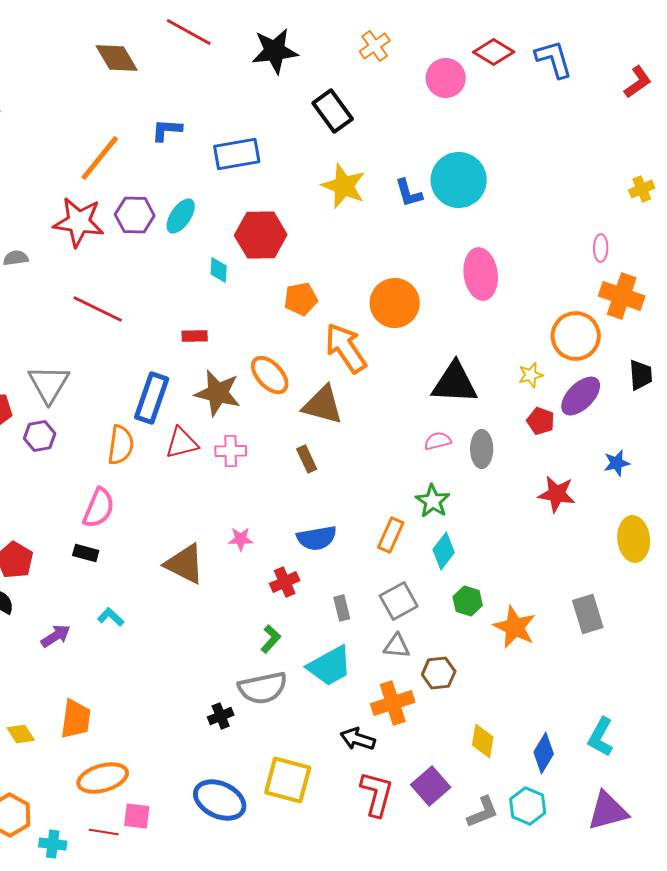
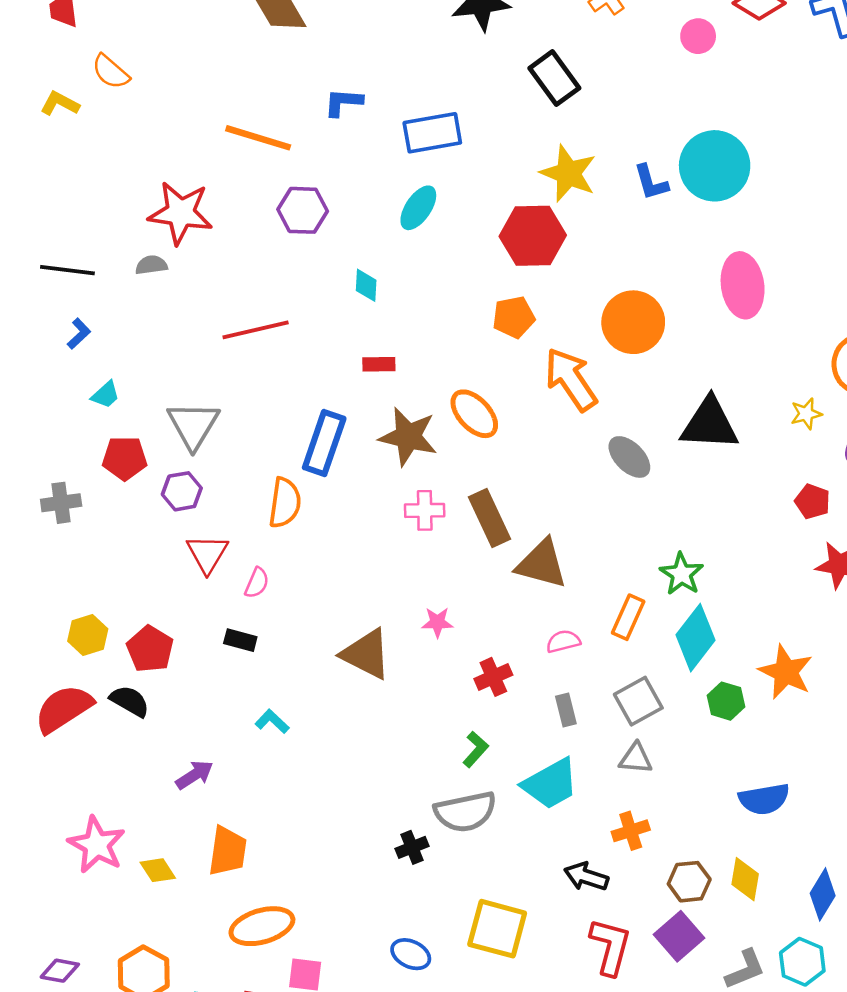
pink circle: (446, 78) -> (698, 36), size x0.7
orange line: (100, 158) -> (258, 138), turned 68
cyan ellipse: (181, 216) -> (418, 208), moved
red star: (79, 222) -> (181, 213), moved
red hexagon: (261, 235) -> (533, 236), moved
cyan diamond: (219, 270) -> (366, 285), moved
red line: (98, 309) -> (256, 330), turned -39
brown triangle: (323, 405) -> (542, 564), moved
red pentagon: (541, 421) -> (812, 501), moved
pink semicircle: (438, 441) -> (563, 641), moved
red triangle: (182, 443) -> (207, 554), moved, turned -45
gray ellipse: (482, 449) -> (629, 457), moved, turned -45
brown rectangle: (307, 459) -> (490, 518), moved, size x1.6
pink semicircle: (99, 508) -> (257, 583), size x0.6
blue semicircle: (317, 538) -> (764, 799), moved
cyan diamond: (444, 551) -> (696, 638), size x1.4
orange star: (515, 627) -> (786, 672), moved
purple arrow: (56, 636) -> (195, 775), moved
brown hexagon: (439, 673) -> (689, 882), moved
orange cross: (393, 703) -> (631, 831), size x0.7
blue ellipse: (220, 800) -> (411, 954), size x0.6

